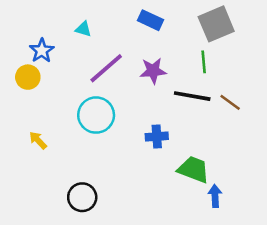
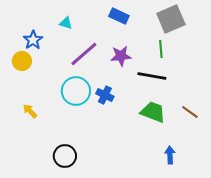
brown line: (230, 102) -> (190, 112), moved
blue cross: (157, 137) -> (105, 95), moved, turned 30
green trapezoid: (193, 169) -> (153, 112), moved

